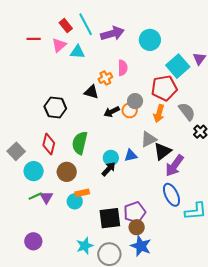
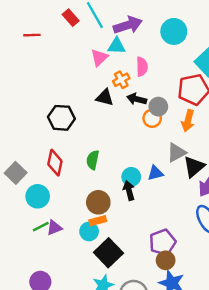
pink triangle: (59, 45) -> (99, 58), moved
cyan triangle: (78, 52) -> (116, 46), moved
black arrow: (112, 112) -> (137, 99), moved, turned 42
green semicircle: (80, 143) -> (93, 160), size x0.7
black arrow: (109, 169) -> (129, 191), turned -56
brown circle: (67, 172) -> (98, 202), moved
purple triangle: (46, 197) -> (54, 228), turned 40
black square: (110, 218) -> (108, 253), moved, turned -35

